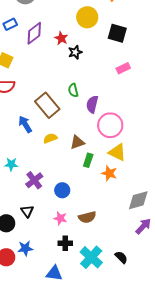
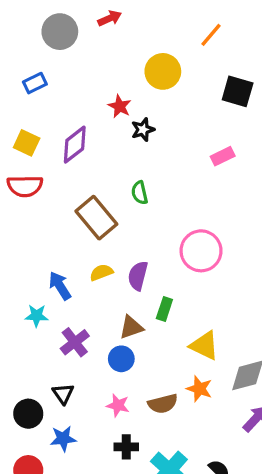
purple diamond: (34, 33) -> (75, 145), moved
black square: (117, 33) -> (238, 91), moved
purple semicircle: (92, 104) -> (138, 276), moved
blue arrow: (25, 124) -> (60, 286), moved
brown triangle: (77, 142) -> (131, 327), moved
yellow triangle: (117, 152) -> (204, 346), moved
orange star: (109, 173) -> (199, 389), moved
blue star: (25, 248) -> (63, 439), moved

